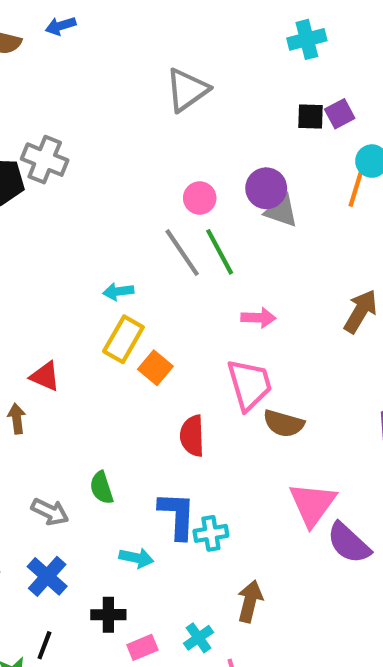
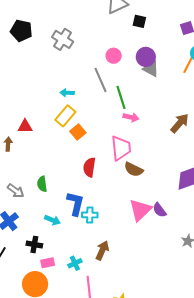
black square: (311, 116) -> (139, 21), moved
gray cross: (45, 160) -> (63, 39), moved
green line: (220, 252) -> (121, 97), moved
red triangle: (45, 376) -> (25, 126), turned -35
purple semicircle: (349, 543) -> (159, 210), moved, size x0.7

